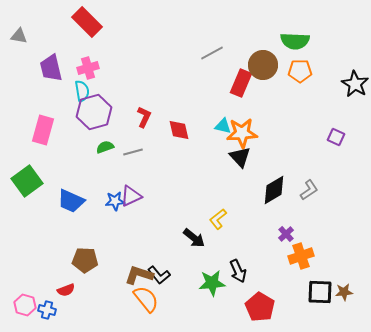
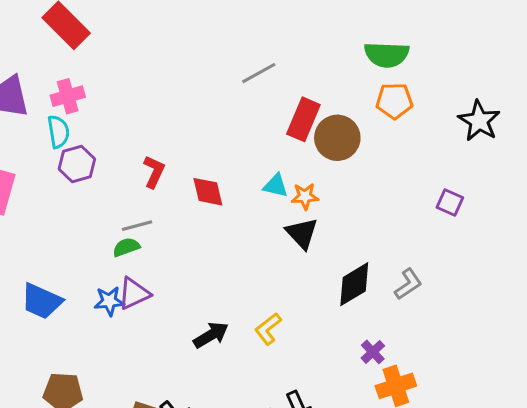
brown circle: (263, 65) -> (337, 138), moved
purple hexagon: (94, 112) -> (77, 164), size x0.7
orange star: (242, 133) -> (305, 196), size x0.6
green semicircle: (105, 147) -> (126, 247), moved
black arrow: (194, 238) -> (211, 335), moved, turned -70

